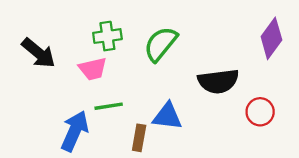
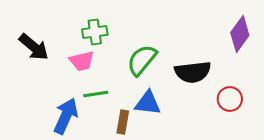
green semicircle: (161, 44) -> (142, 60), moved

